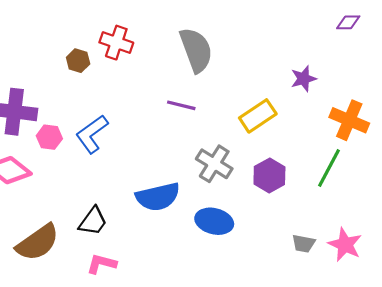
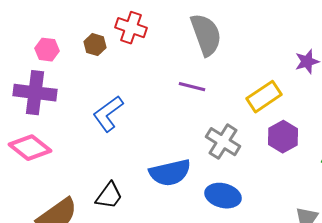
pink hexagon: (49, 137) -> (47, 50), moved
purple hexagon: (269, 175) -> (283, 137), moved

